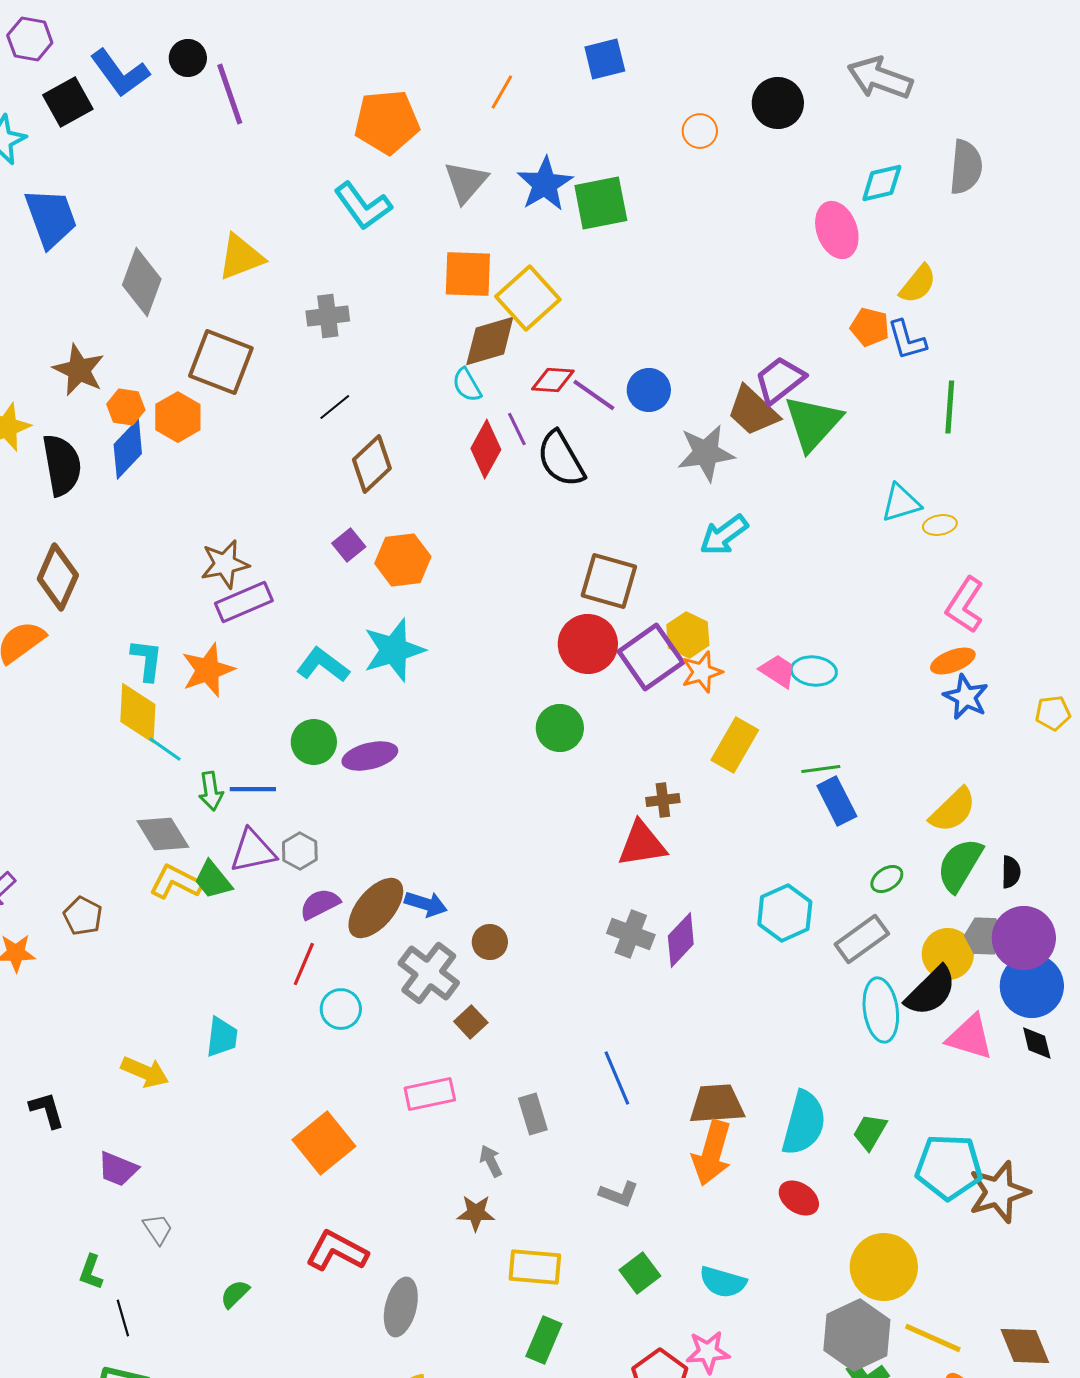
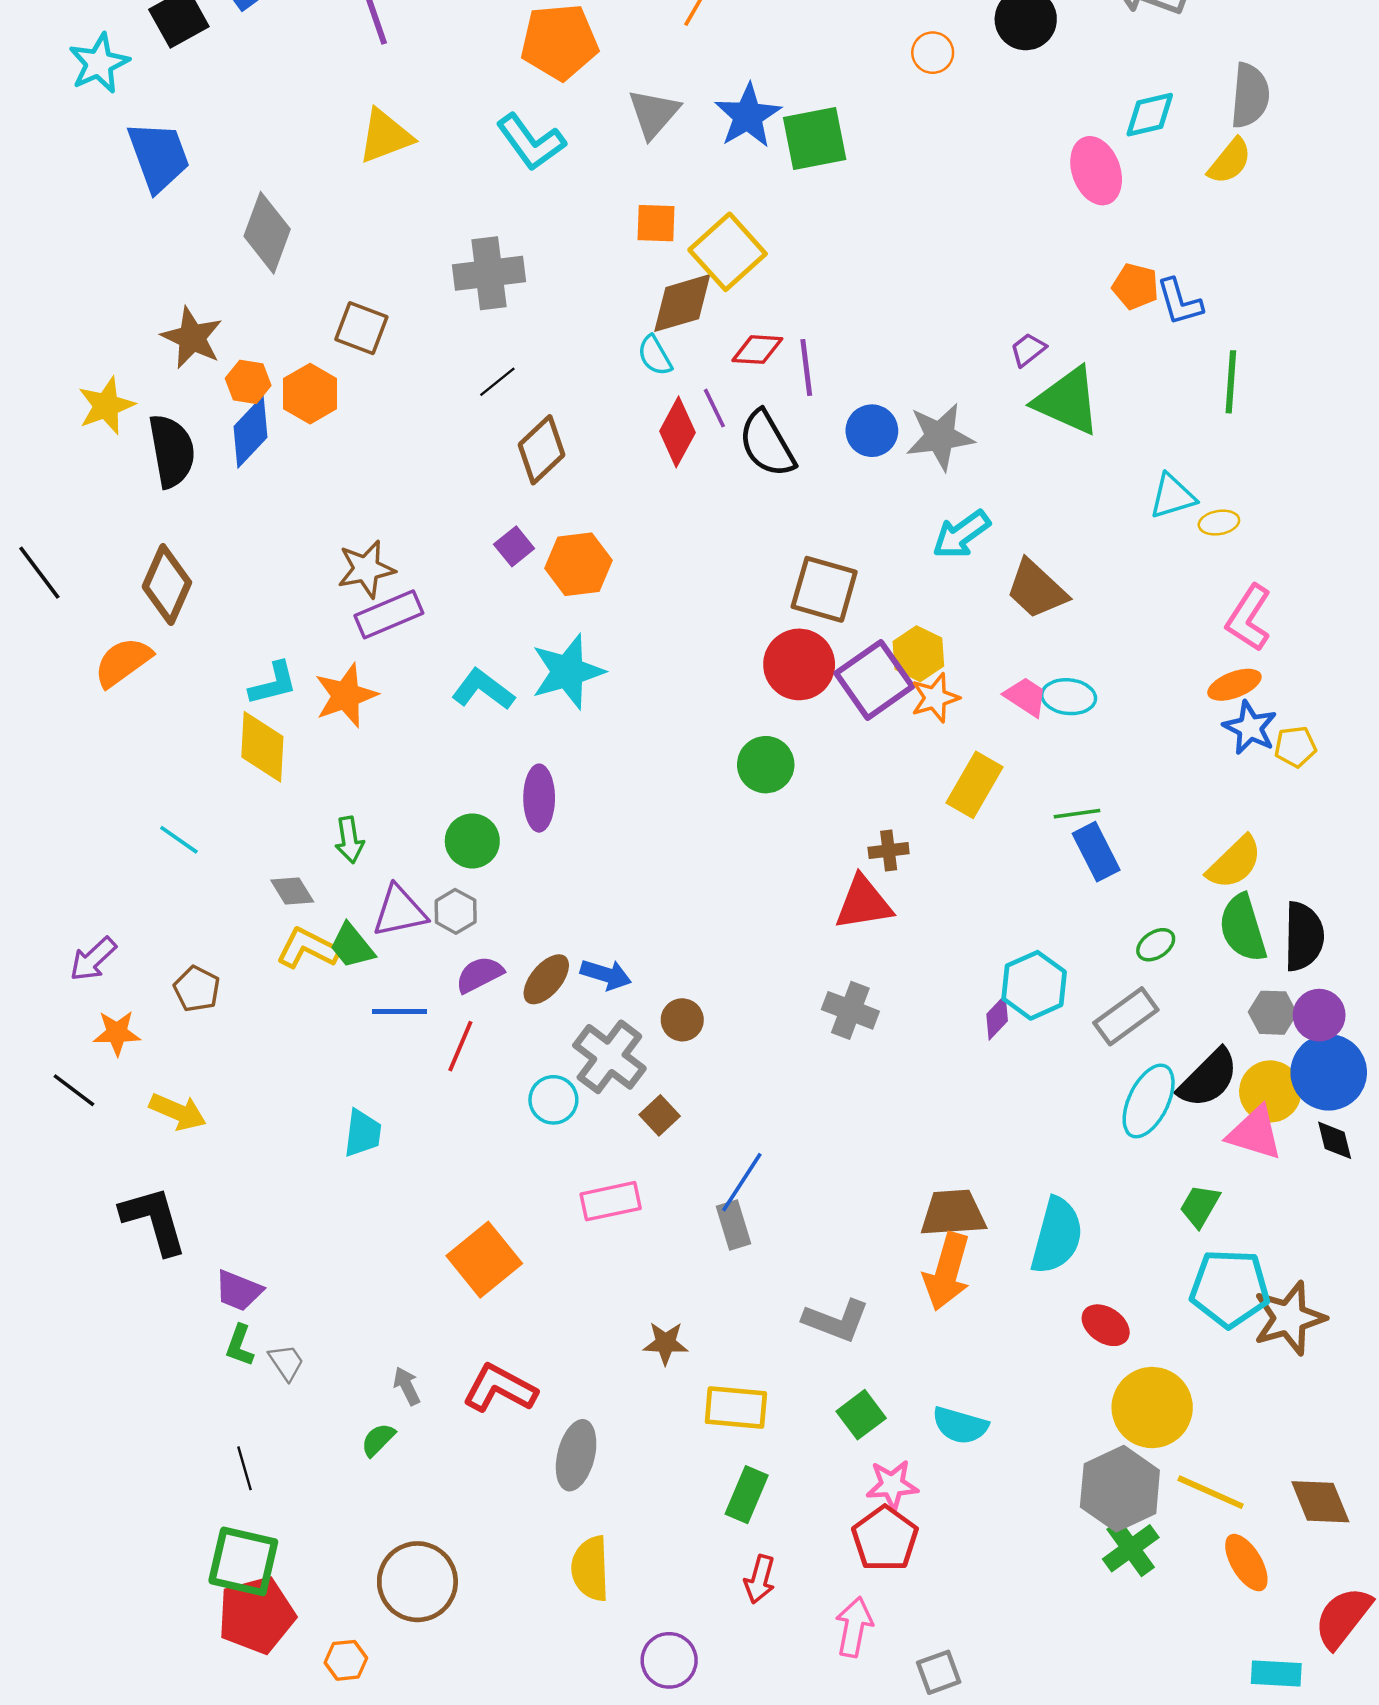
yellow triangle: (241, 257) -> (385, 136), moved
orange square: (468, 274) -> (656, 223), size x0.7
yellow semicircle: (918, 284) -> (1230, 161), moved
gray cross: (328, 316) -> (489, 273), size x1.4
brown square: (221, 362) -> (361, 328), size x0.7
purple trapezoid: (780, 380) -> (1028, 350), size x0.6
blue circle: (649, 390) -> (872, 431), moved
purple line: (594, 395) -> (806, 367), turned 48
brown trapezoid: (753, 411) -> (1036, 589), moved
green triangle: (813, 423) -> (1067, 401), turned -48
cyan L-shape: (147, 660) -> (273, 684), turned 69
yellow pentagon: (1053, 713) -> (1295, 747), moved
green circle: (314, 742) -> (472, 841), moved
cyan line: (165, 749) -> (179, 840), moved
purple ellipse: (370, 756) -> (539, 798), turned -76
blue line: (253, 789) -> (400, 1012), moved
gray diamond: (163, 834) -> (292, 891), size x0.7
green semicircle: (960, 865) -> (1243, 928), turned -48
black semicircle: (1011, 872) -> (1304, 936), size x1.8
brown ellipse: (376, 908) -> (546, 979), size x0.7
purple circle: (1024, 938) -> (1319, 1015), size x0.7
purple diamond: (681, 940) -> (997, 1017), moved, size x0.7
yellow circle: (948, 954) -> (1270, 1091), moved
cyan circle: (341, 1009) -> (553, 1100), moved
cyan ellipse: (881, 1010) -> (1149, 1101), turned 34
yellow arrow: (145, 1072) -> (178, 1112), moved
blue line: (617, 1078) -> (742, 1182), moved, turned 56
black L-shape: (47, 1110) -> (154, 1220), size x1.6
green trapezoid: (870, 1132) -> (1200, 1206), moved
gray arrow: (491, 1161) -> (407, 1386), moved
gray L-shape: (619, 1194) -> (836, 1320), size x1.4
red ellipse: (799, 1198) -> (1106, 1325), moved
green L-shape: (91, 1272) -> (240, 1345), moved
pink star: (708, 1352) -> (892, 1485), moved

